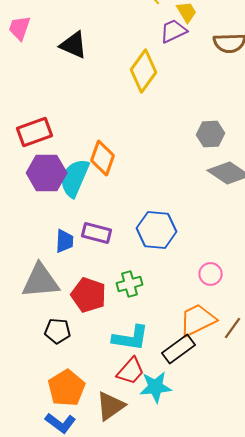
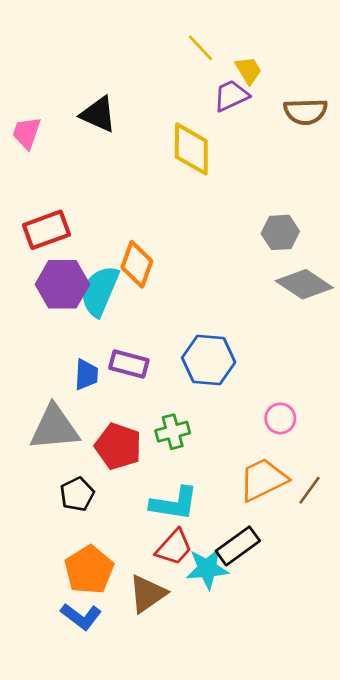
pink trapezoid: (20, 28) -> (27, 133), moved
yellow diamond: (144, 71) -> (191, 149), turned -36
black pentagon: (58, 331) -> (77, 494), turned -30
black rectangle: (178, 349) -> (238, 546), moved

